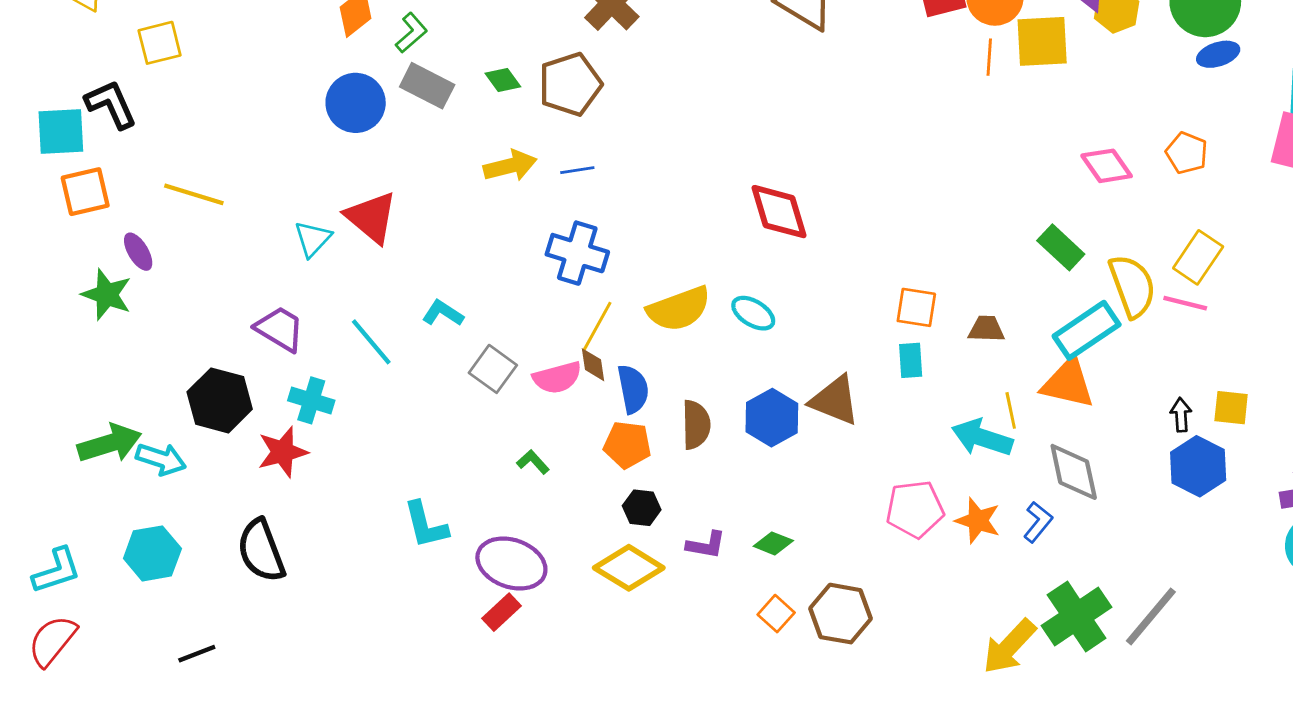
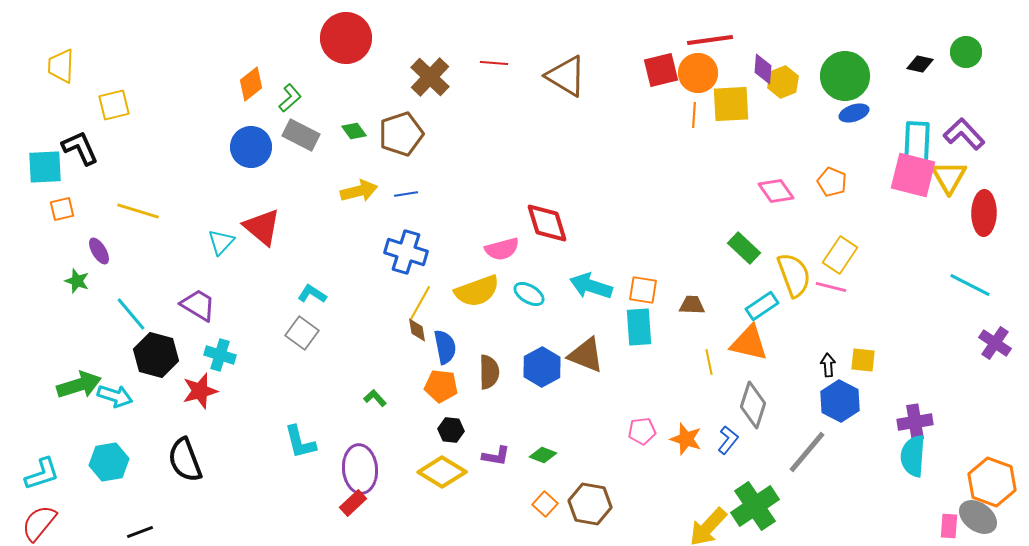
orange square: (85, 192) -> (62, 209), size x0.7
green star: (107, 295) -> (77, 281), size x0.7
cyan rectangle: (1087, 330) -> (762, 306), size x0.7
cyan line: (371, 342) -> (131, 314), moved
cyan rectangle: (911, 360) -> (639, 327), size x1.5
gray square: (493, 369) -> (302, 333), moved
pink semicircle: (557, 378) -> (502, 249), moved
cyan arrow: (982, 438) -> (591, 286), moved
gray diamond: (1074, 472) -> (753, 405), turned 30
pink pentagon: (915, 509) -> (642, 431), size x0.7
purple ellipse: (511, 564) -> (360, 469), turned 66
gray line: (1151, 616) -> (807, 452), moved

